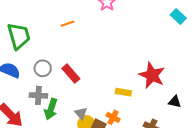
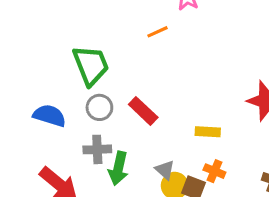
orange line: (67, 24) -> (158, 32), moved
green trapezoid: (19, 36) -> (91, 65), moved
yellow rectangle: (123, 92) -> (208, 132), moved

